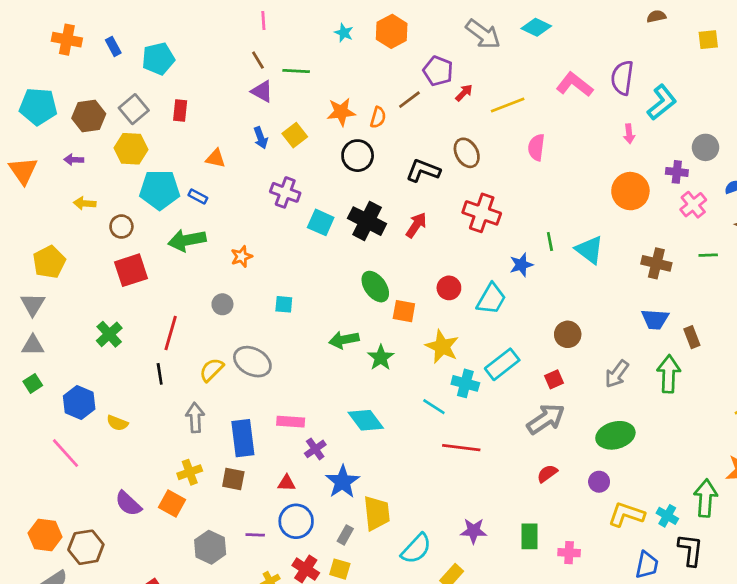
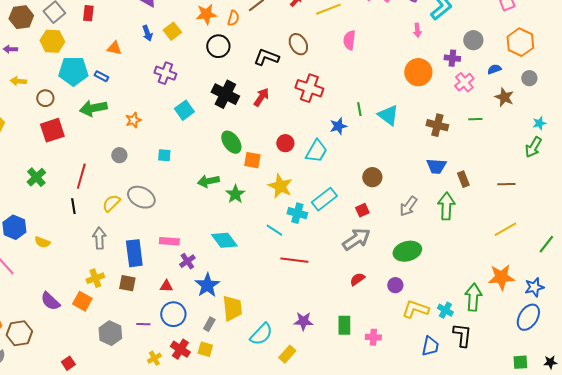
cyan square: (321, 222) -> (184, 110), moved, turned 30

